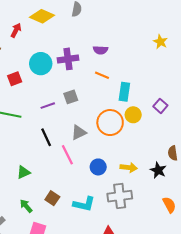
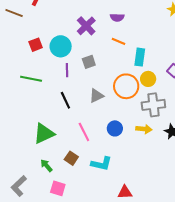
purple cross: (68, 59) -> (86, 26), turned -36
cyan circle: (41, 64) -> (61, 46), moved
purple line: (48, 106) -> (67, 70), turned -72
pink line: (67, 155) -> (84, 132), moved
green triangle: (23, 172) -> (44, 134), size x1.6
gray cross: (120, 196) -> (153, 105), moved

